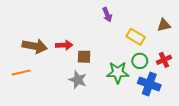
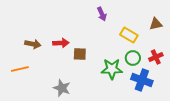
brown arrow: (35, 46) -> (33, 44), size x0.7
gray star: (78, 80) -> (62, 88), moved

